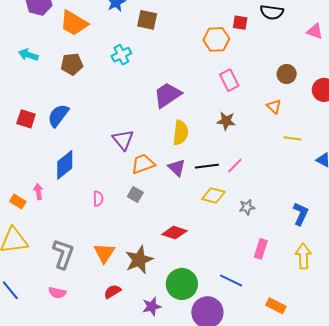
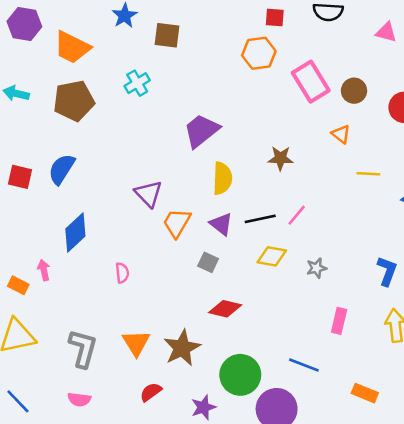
red square: (240, 23) -> (275, 17), moved
brown pentagon: (72, 64) -> (74, 101), size x1.4
pink rectangle: (229, 80) -> (311, 82), moved, size x1.4
orange trapezoid: (143, 164) -> (177, 223), turned -35
gray square: (135, 195) -> (208, 262), moved

